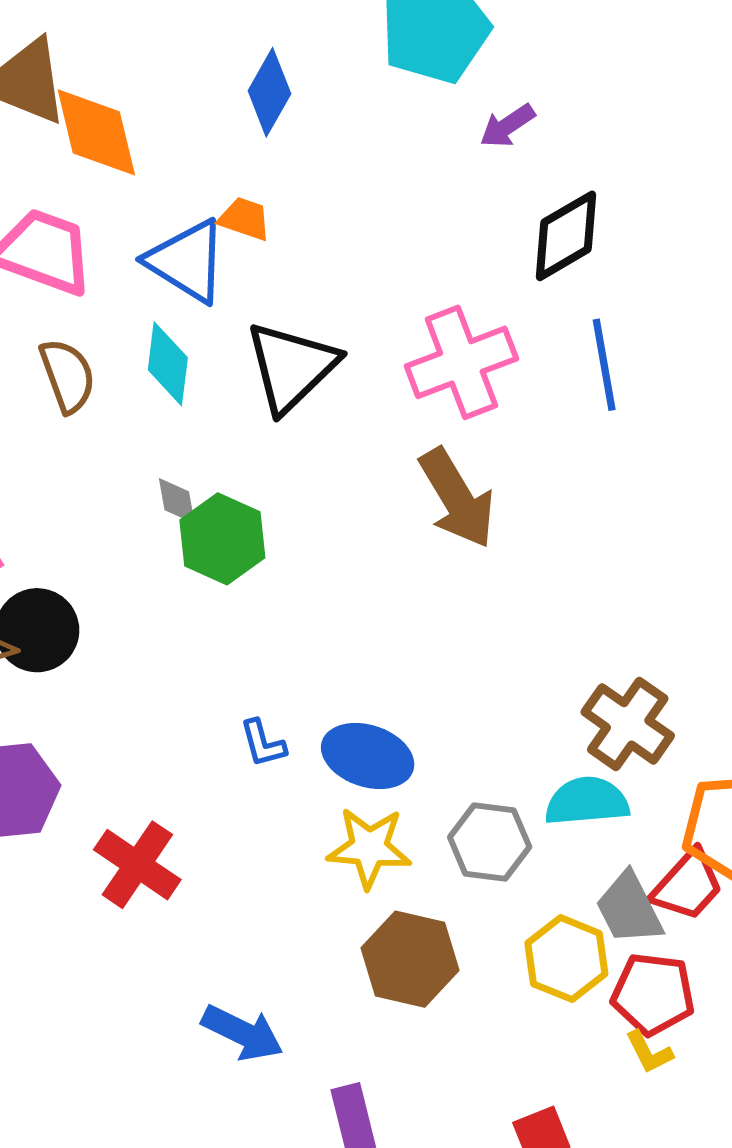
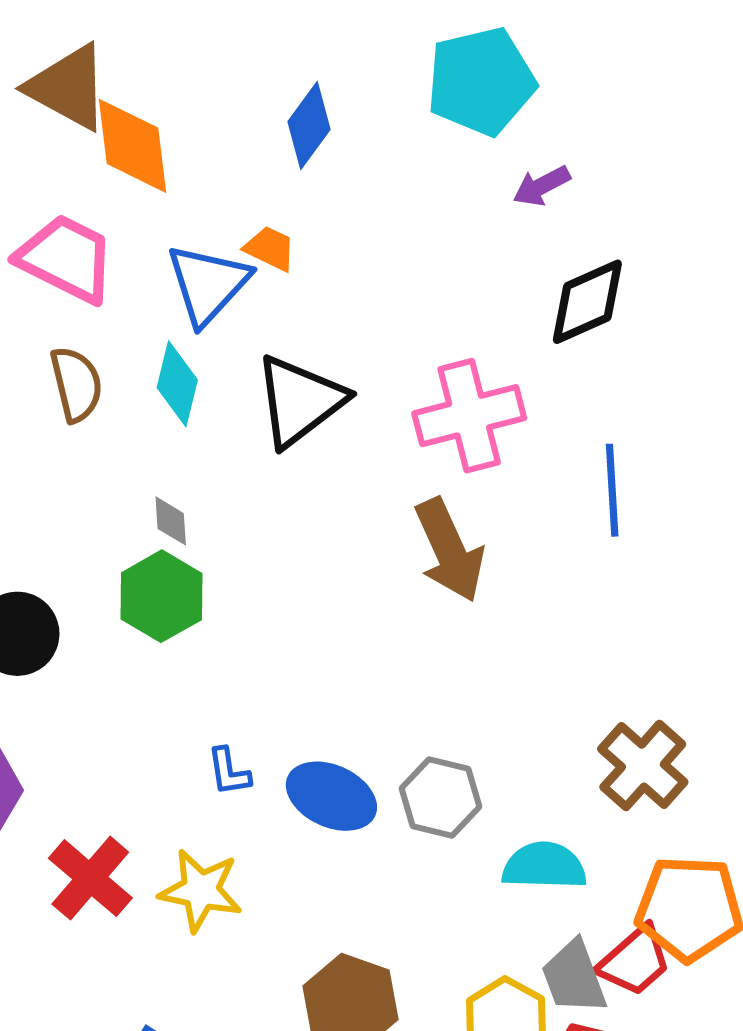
blue triangle: (187, 261) -> (208, 284), turned 34
blue line: (604, 365) -> (612, 490), moved
green hexagon: (222, 539) -> (161, 596), moved
brown cross: (628, 724) -> (643, 766), moved
gray hexagon: (490, 842) -> (440, 797), moved
yellow star: (369, 848) -> (201, 890), moved

